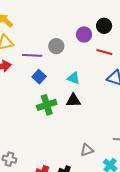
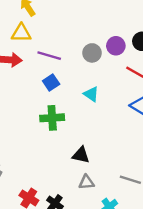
gray circle: (56, 46) -> (92, 53), moved
black triangle: (73, 100) -> (81, 155), moved

